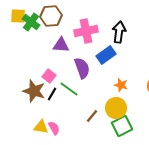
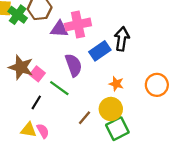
black arrow: (119, 32) -> (122, 39), moved
purple triangle: (61, 45) -> (59, 29), moved
brown star: (34, 91) -> (21, 67), moved
black line: (52, 94) -> (36, 102), moved

